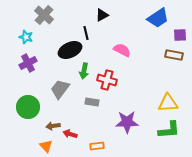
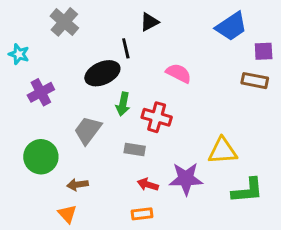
cyan star: (26, 37) -> (19, 54), moved
yellow triangle: (168, 103) -> (223, 151), moved
red arrow: (70, 134) -> (148, 185), moved

